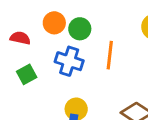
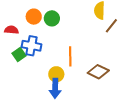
orange line: (110, 55) -> (70, 56), moved
blue cross: (69, 61) -> (31, 46), moved

